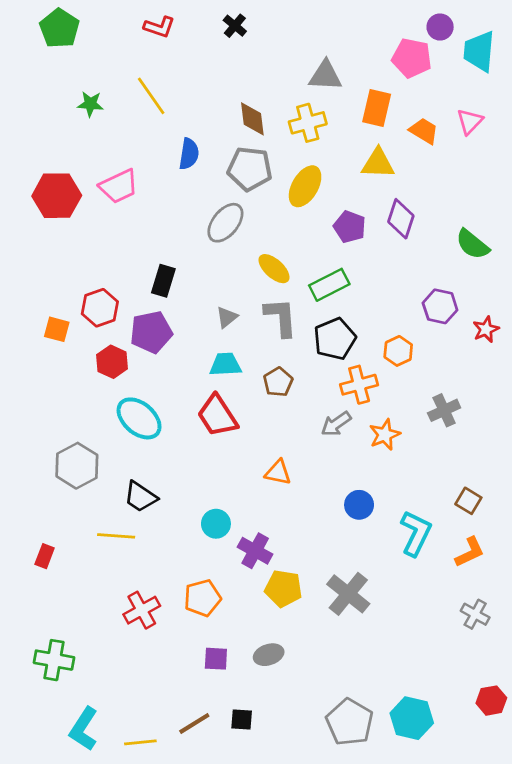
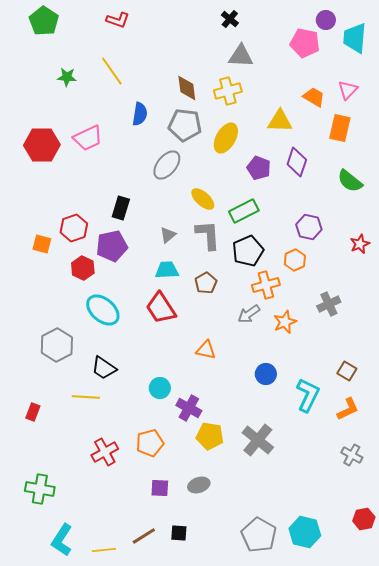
black cross: (235, 26) -> (230, 19), moved
orange rectangle: (377, 108) -> (340, 128), moved
purple hexagon: (440, 306) -> (309, 227), moved

